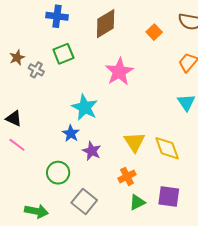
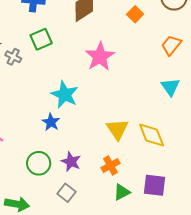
purple star: (92, 151) -> (71, 162), moved
gray square: (84, 202) -> (66, 193), size x0.7

